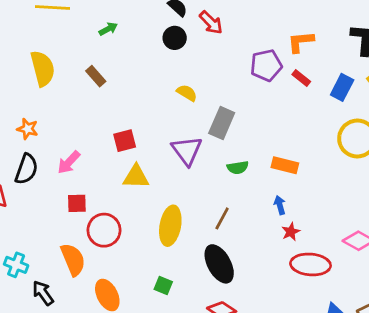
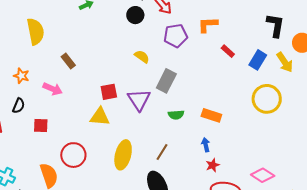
orange L-shape: (301, 42) -> (208, 25), moved
purple pentagon: (266, 65) -> (176, 36), moved
brown rectangle: (96, 76) -> (68, 61), moved
red square: (125, 141) -> (109, 92), moved
pink arrow: (69, 162) -> (53, 89), moved, turned -114
black semicircle: (26, 169) -> (19, 106), size x0.7
red square: (77, 203) -> (41, 125), moved

